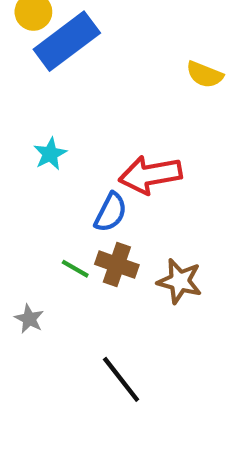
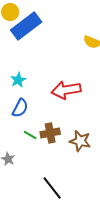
blue semicircle: (111, 212) -> (20, 108), moved
brown cross: (117, 265) -> (50, 133), turned -30

